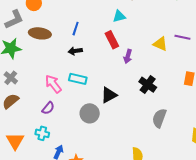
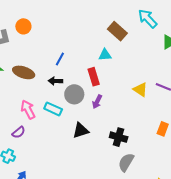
brown ellipse: (40, 33) -> (24, 72), moved
purple arrow: (128, 56) -> (97, 102), moved
black cross: (148, 85) -> (119, 137), moved, turned -30
gray circle: (90, 113) -> (74, 94), moved

